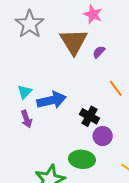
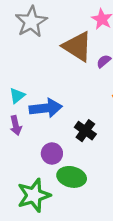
brown triangle: (74, 42) -> (77, 47), turned -32
purple circle: (103, 136) -> (52, 153), moved

